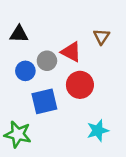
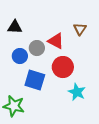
blue square: (44, 101) -> (35, 80), turned 30
cyan star: (98, 131) -> (77, 92), moved, turned -30

